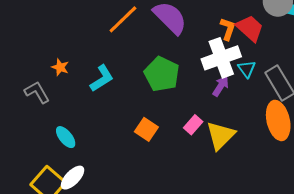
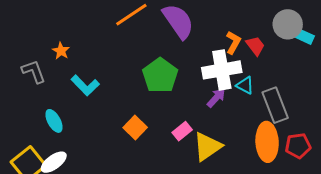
red trapezoid: (250, 28) -> (255, 46), size x0.7
cyan triangle: (247, 69) -> (245, 85), turned -36
cyan L-shape: (102, 78) -> (85, 85), moved, turned 68

